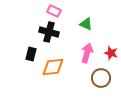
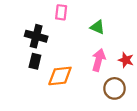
pink rectangle: (54, 11) -> (61, 12), turned 72
black cross: (49, 32) -> (36, 36), moved

